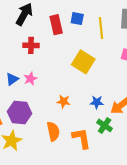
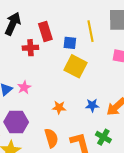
blue square: (77, 19) -> (70, 43), moved
red cross: (31, 45) -> (30, 48), moved
green cross: (105, 125) -> (103, 137), moved

